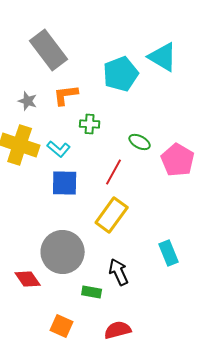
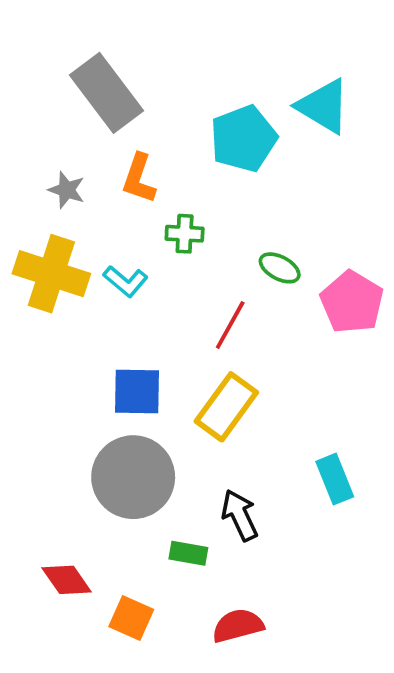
orange L-shape: (66, 95) -> (139, 178), turned -64
blue square: (65, 183) -> (137, 392), moved
red diamond: (28, 279) -> (67, 580), moved

